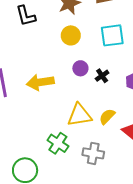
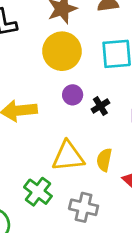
yellow circle: (71, 35) -> (62, 51), size x1.5
yellow semicircle: (107, 116) -> (104, 160), turned -36

